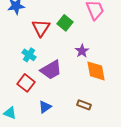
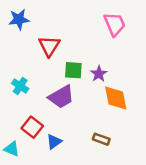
green square: (65, 23) -> (73, 70), moved, turned -35
cyan cross: (29, 55) -> (20, 86), moved
red square: (26, 83) -> (32, 127), moved

